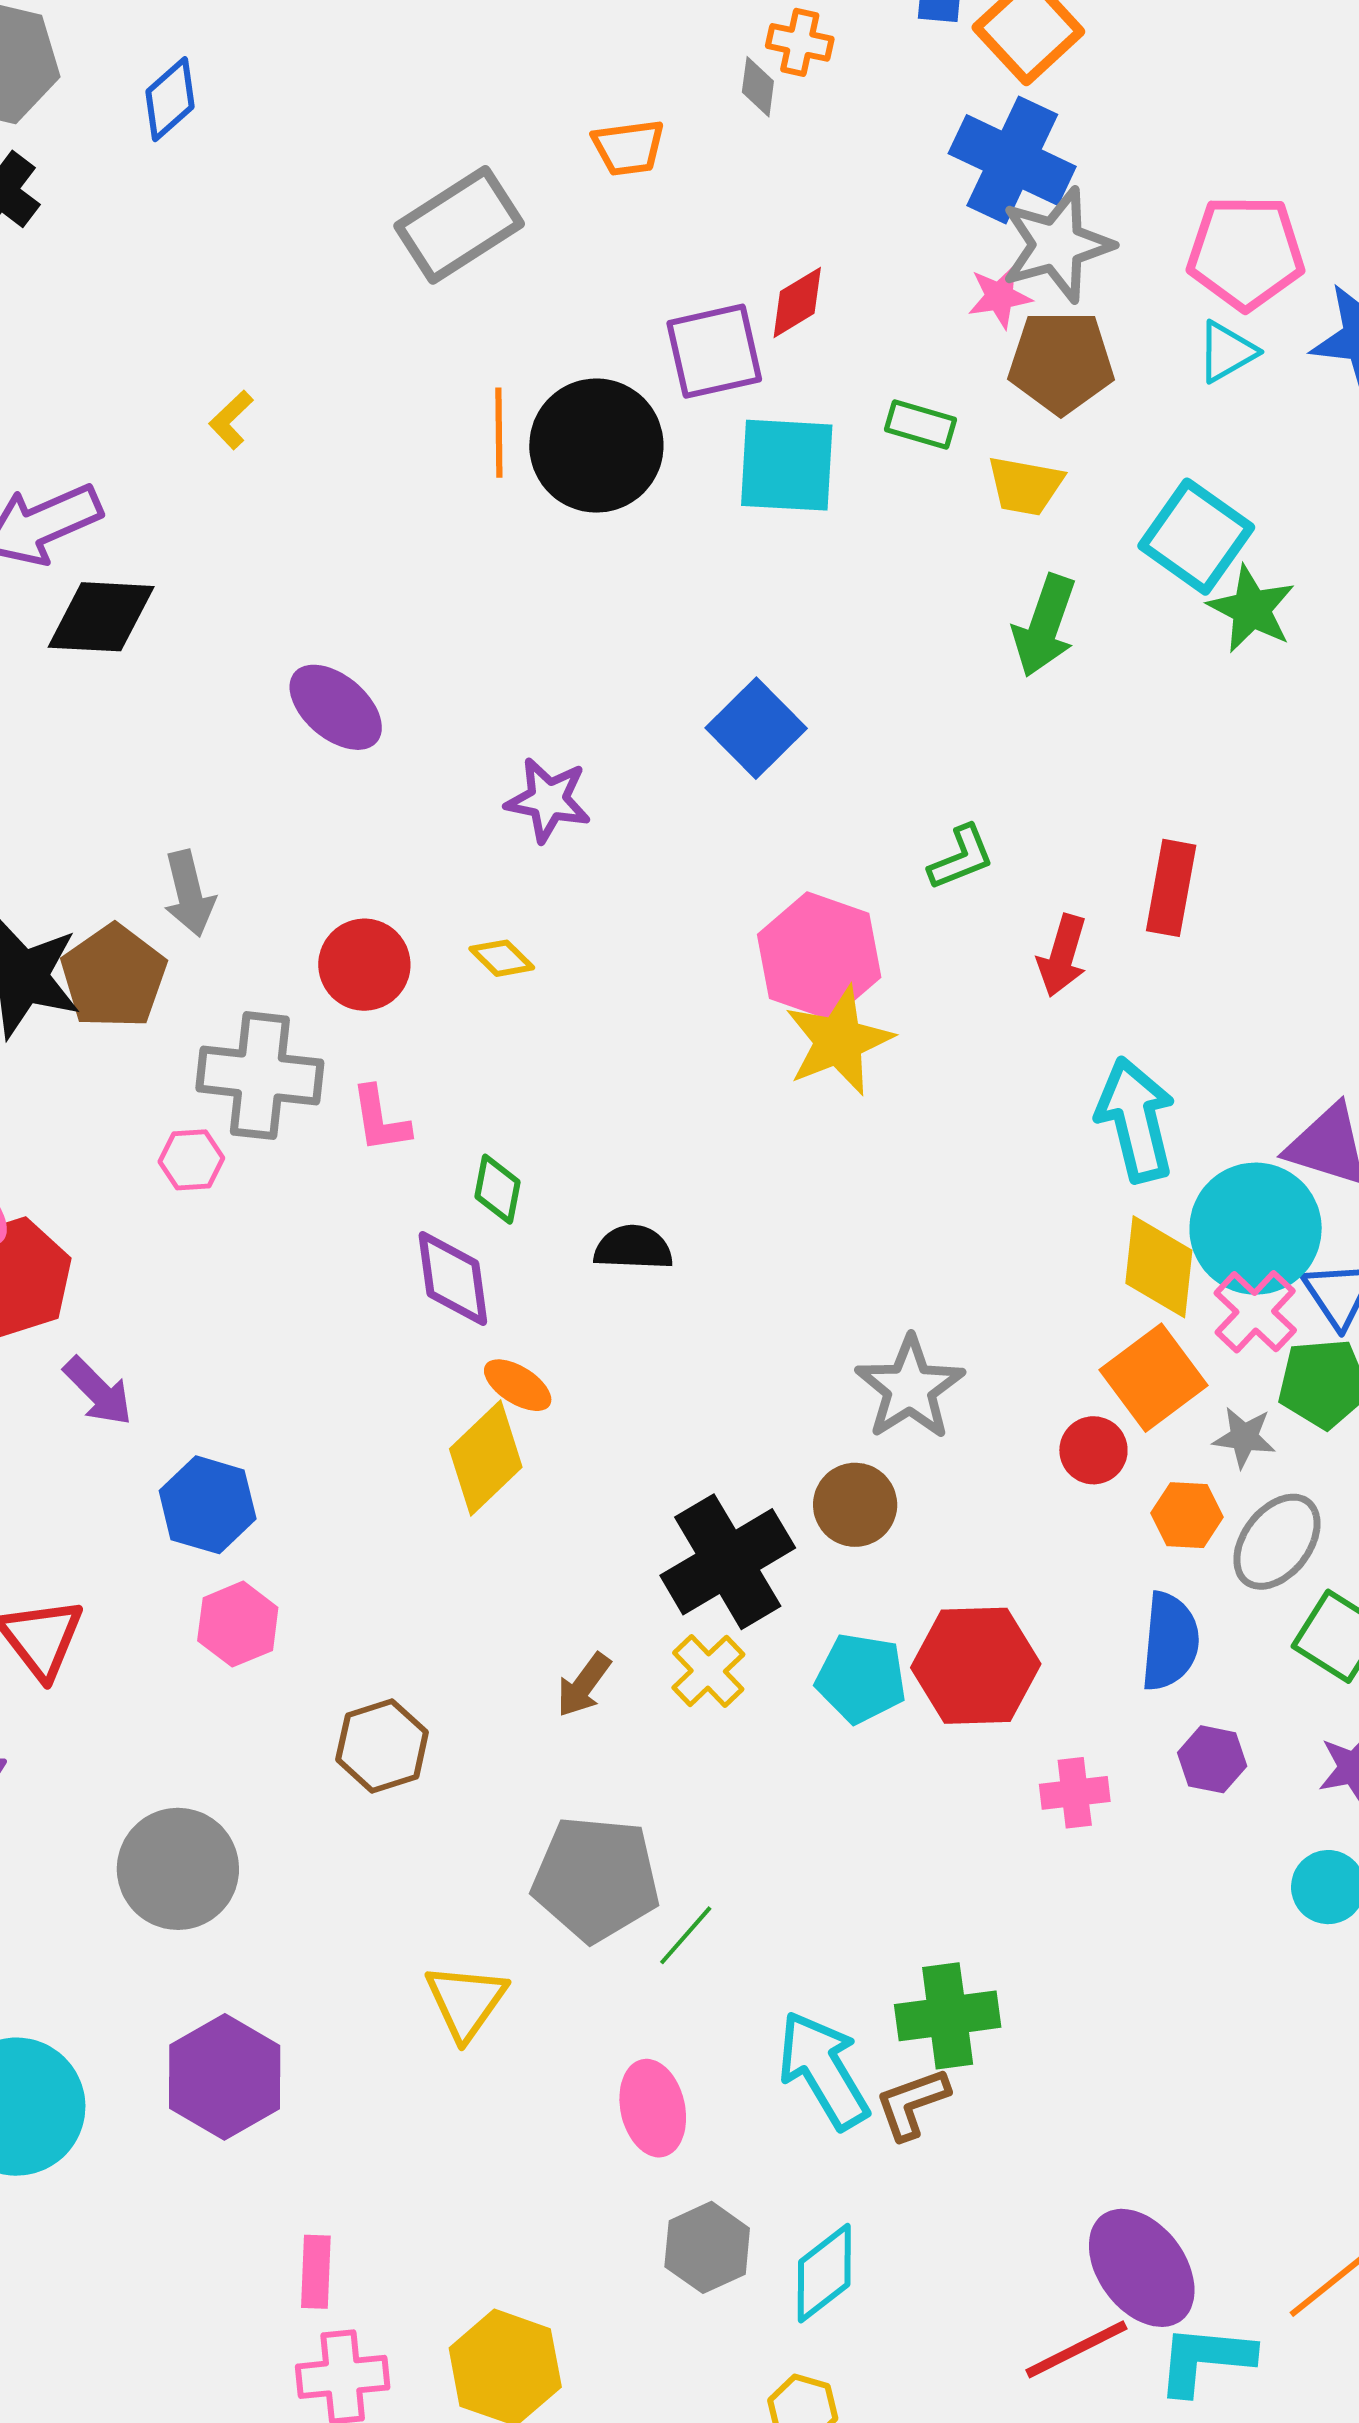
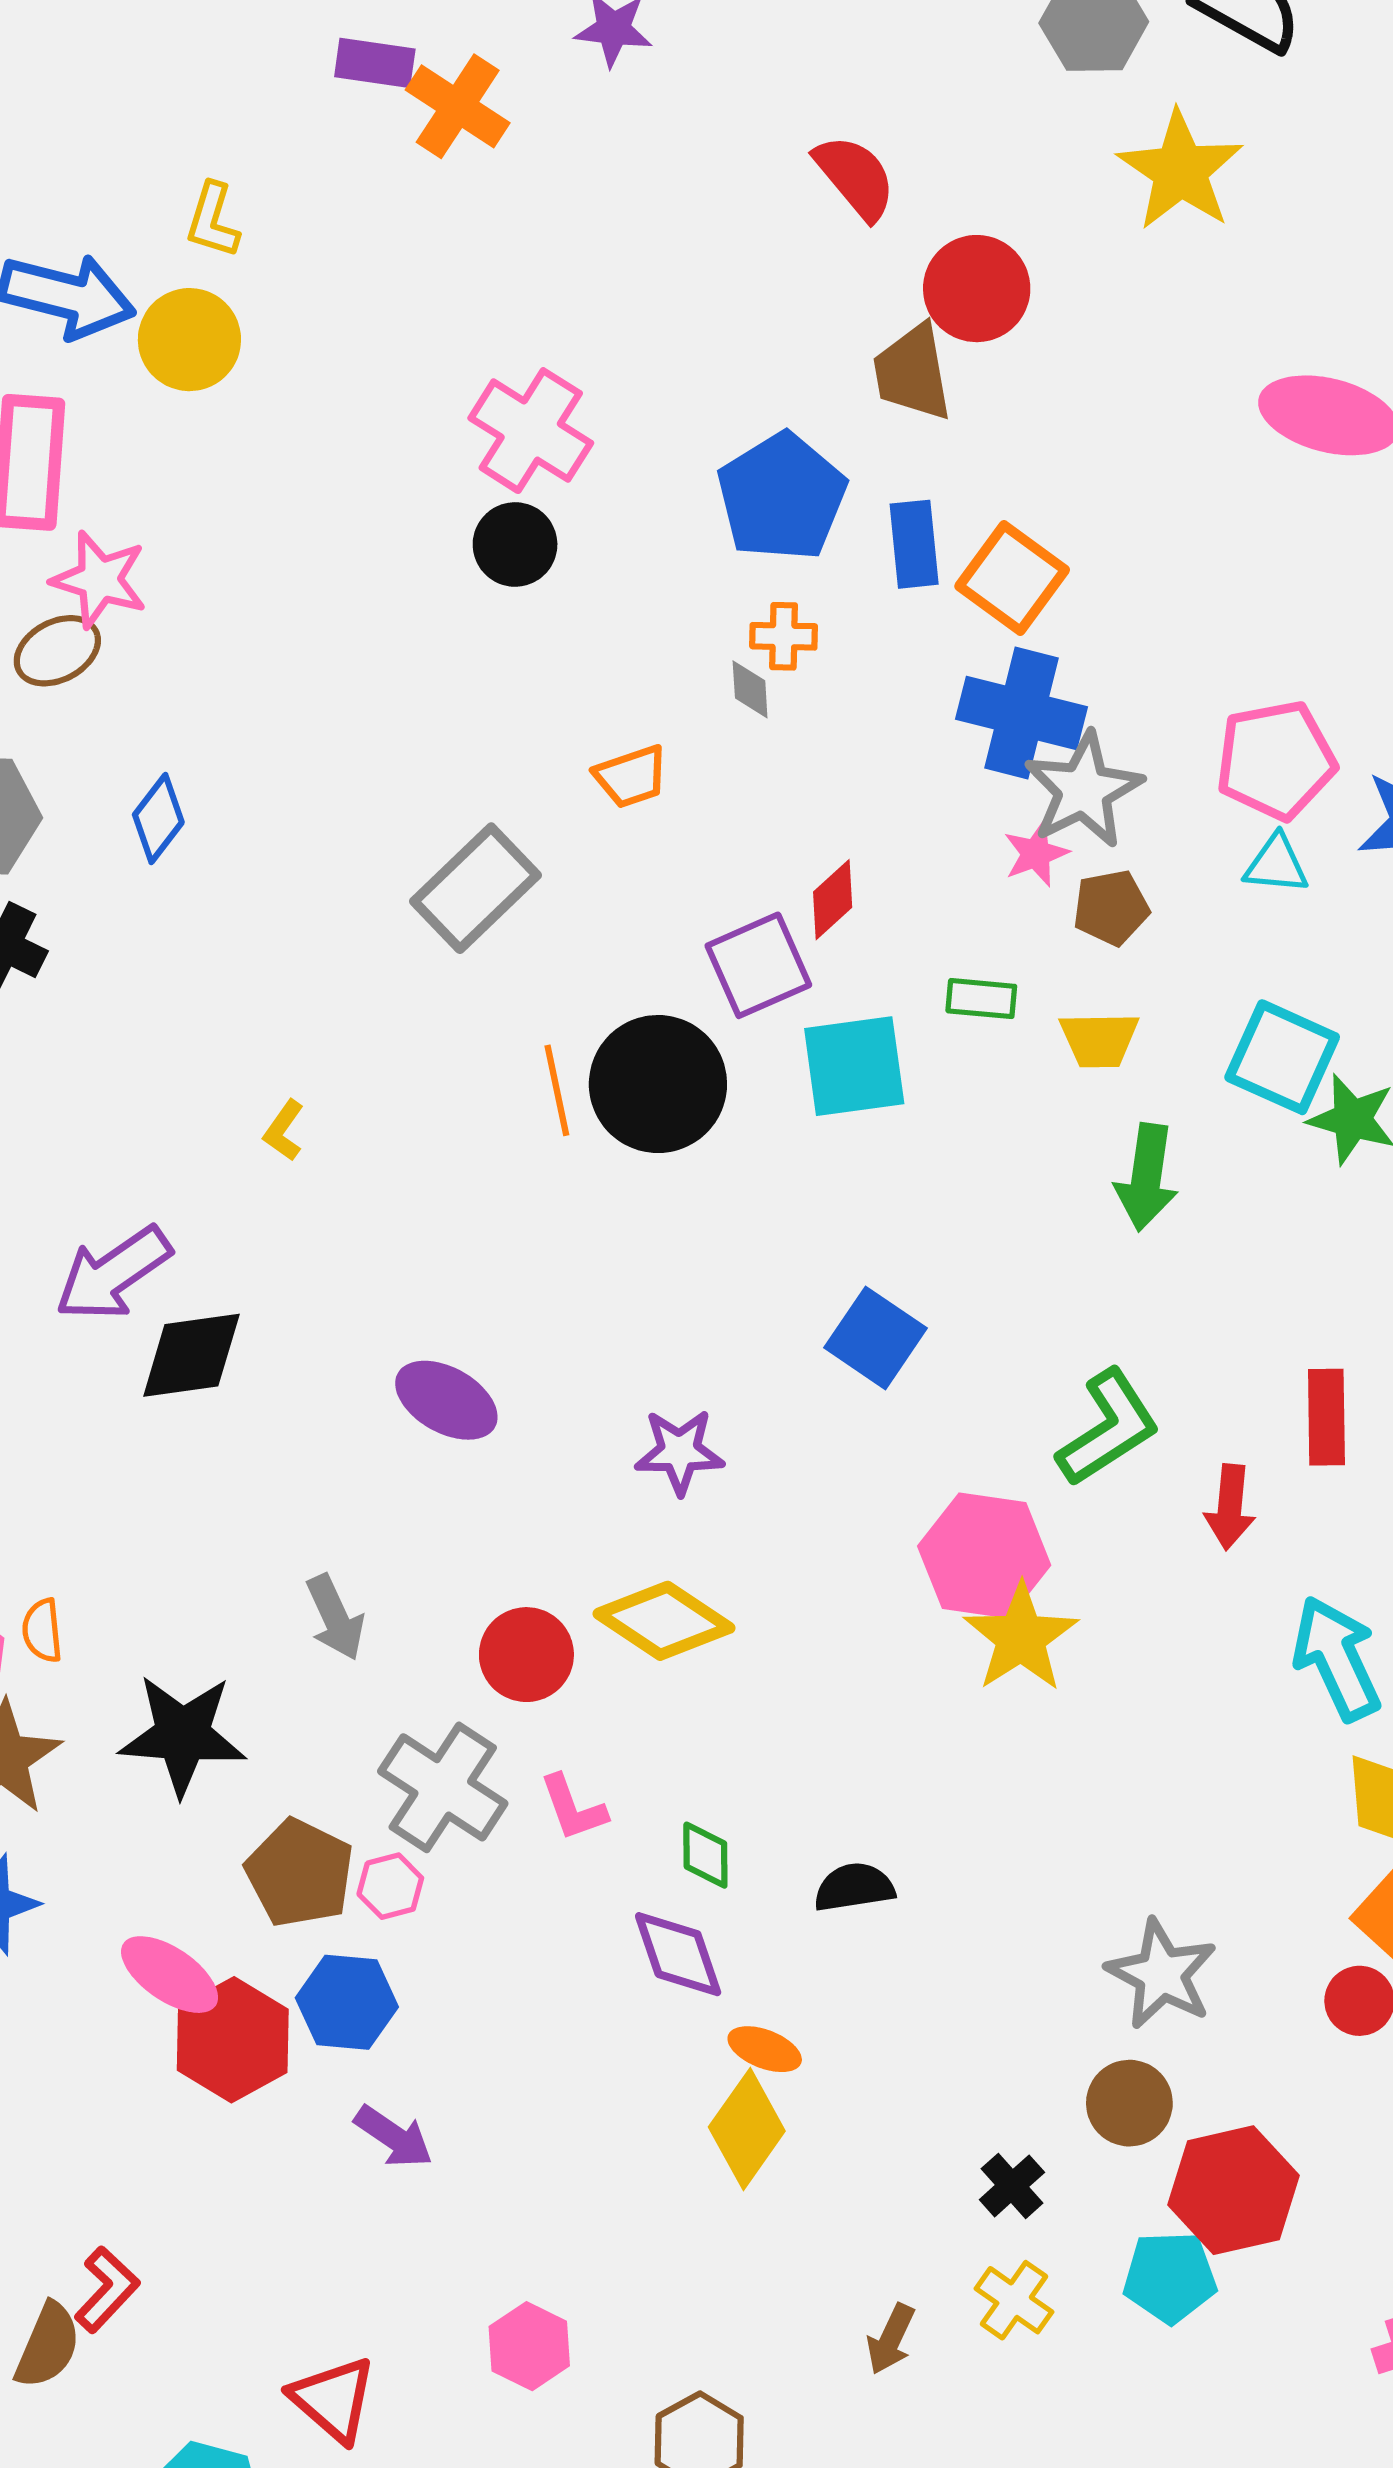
cyan triangle: (1227, 352) -> (1276, 864), turned 46
brown pentagon: (1061, 362) -> (1111, 908), size x0.7
green L-shape: (961, 858) -> (1108, 1428), size x1.6
yellow diamond: (502, 958) -> (664, 1621), size x2.0
brown pentagon: (114, 977) -> (300, 1873), moved
gray cross: (260, 1076) -> (443, 1787), turned 38
purple arrow: (98, 1391) -> (394, 2137), moved
blue hexagon: (208, 1505) -> (347, 2002), moved
black cross: (728, 1562) -> (1012, 2186), size x0.5
red hexagon: (976, 1666) -> (1234, 2190), moved

